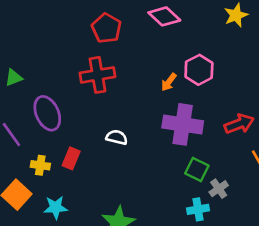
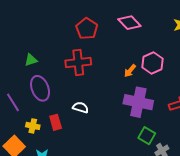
green triangle: (14, 78) -> (31, 60), moved
white semicircle: (117, 137) -> (81, 107), moved
red rectangle: (71, 158) -> (56, 122), turned -42

